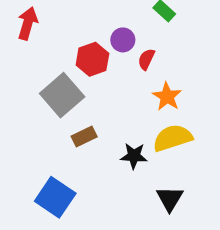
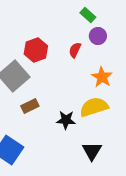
purple circle: (123, 40) -> (98, 36), moved
orange star: (167, 97) -> (102, 77), moved

